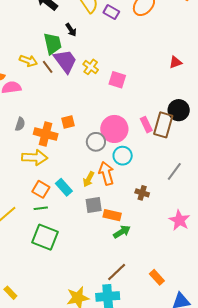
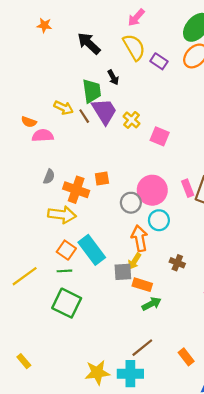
yellow arrow: (89, 179) -> (134, 261), moved
cyan rectangle: (64, 187) -> (92, 250), size x1.5

